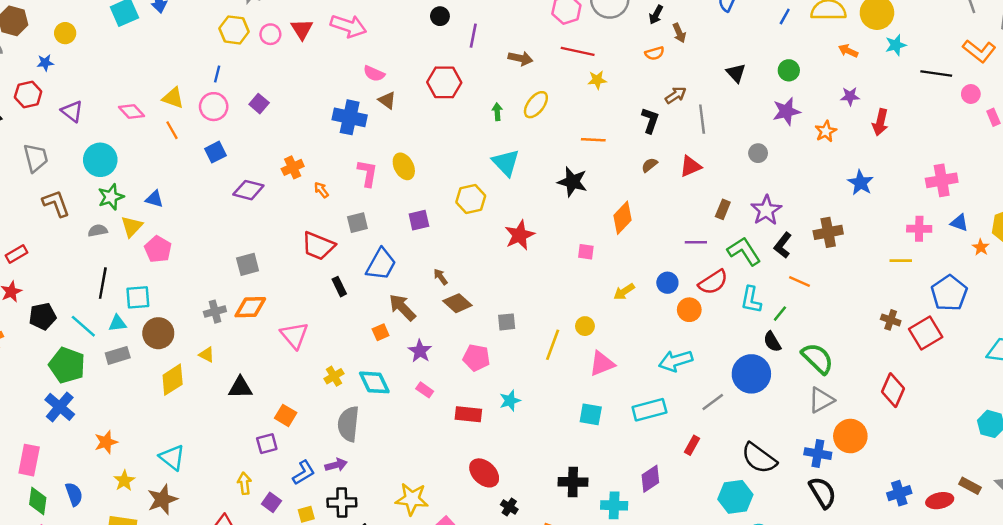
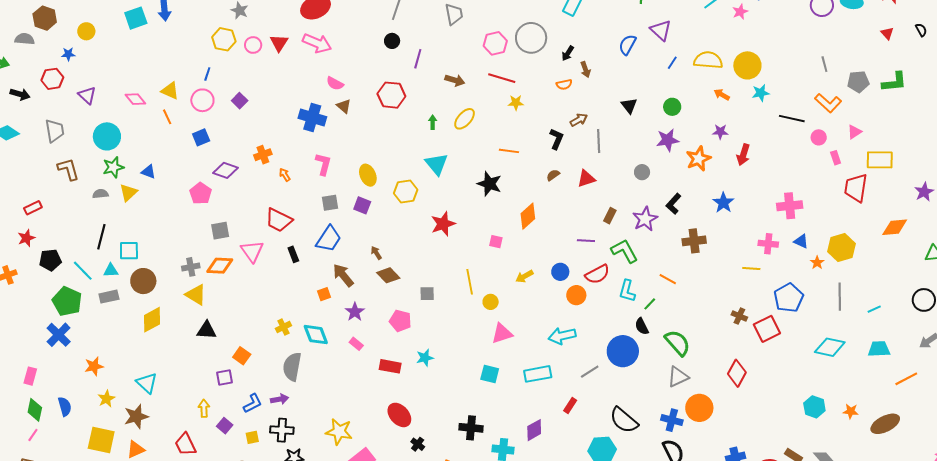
orange star: (826, 131) -> (698, 159), size x1.4
yellow ellipse: (404, 166) -> (368, 175), moved
purple square: (419, 220) -> (362, 205), turned 30
gray square: (357, 223) -> (330, 203), moved
black L-shape: (783, 245) -> (673, 204), moved
pink pentagon: (158, 249) -> (201, 193), moved
pink triangle: (294, 335) -> (252, 251), moved
yellow line: (553, 345) -> (470, 282), moved, turned -35
yellow triangle: (207, 355) -> (196, 295), moved, size x1.6
pink rectangle: (29, 460) -> (30, 376), size x0.7

